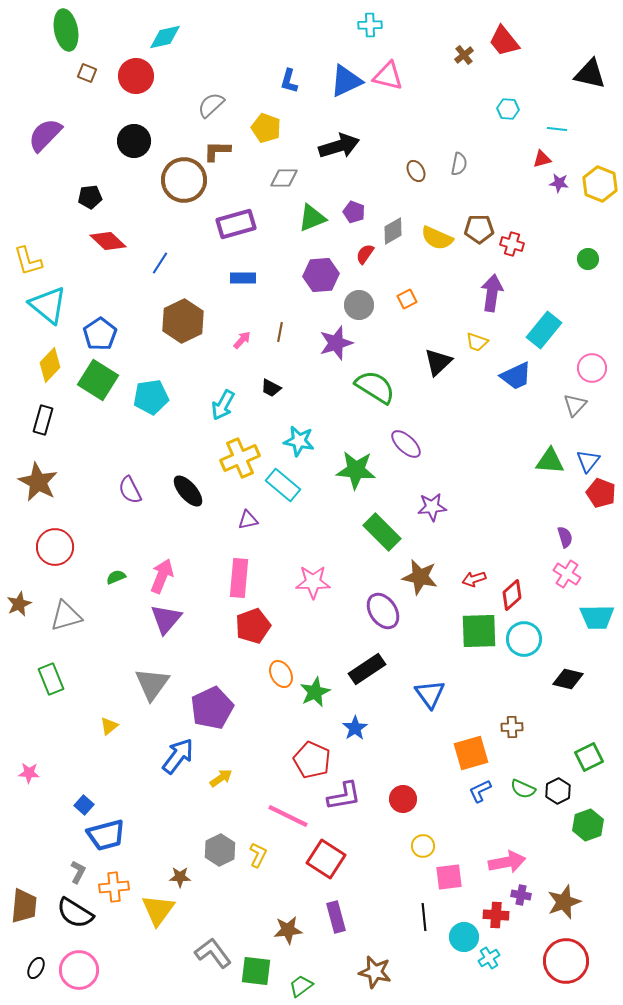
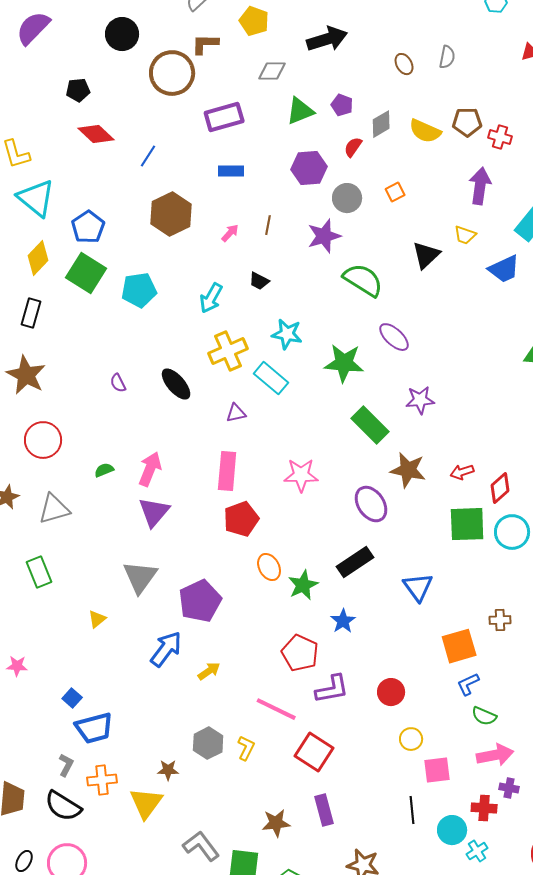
purple semicircle: (130, 490) -> (118, 383), size x0.7
green semicircle: (523, 789) -> (484, 716), moved

